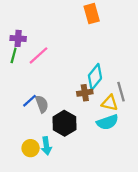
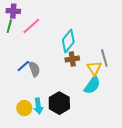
cyan diamond: (95, 77) -> (68, 41), moved
yellow triangle: (110, 103) -> (94, 68), turned 42
cyan semicircle: (107, 122) -> (92, 85), turned -36
black hexagon: (64, 123) -> (59, 103), moved

